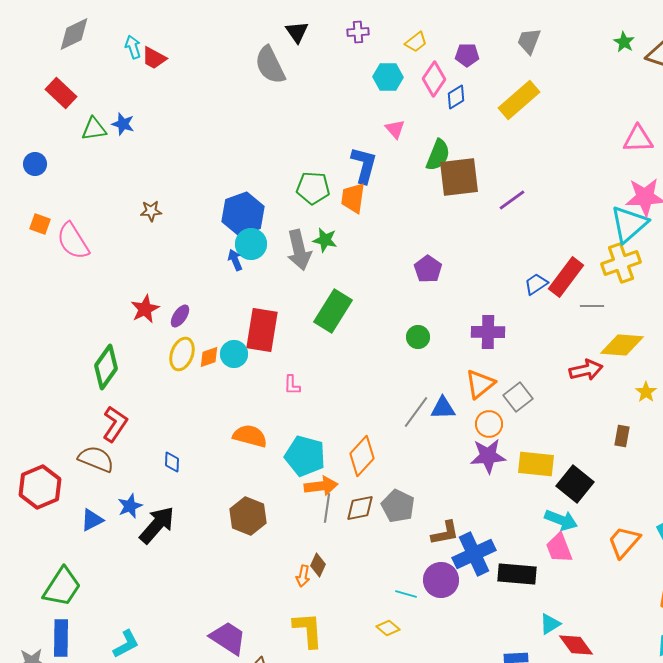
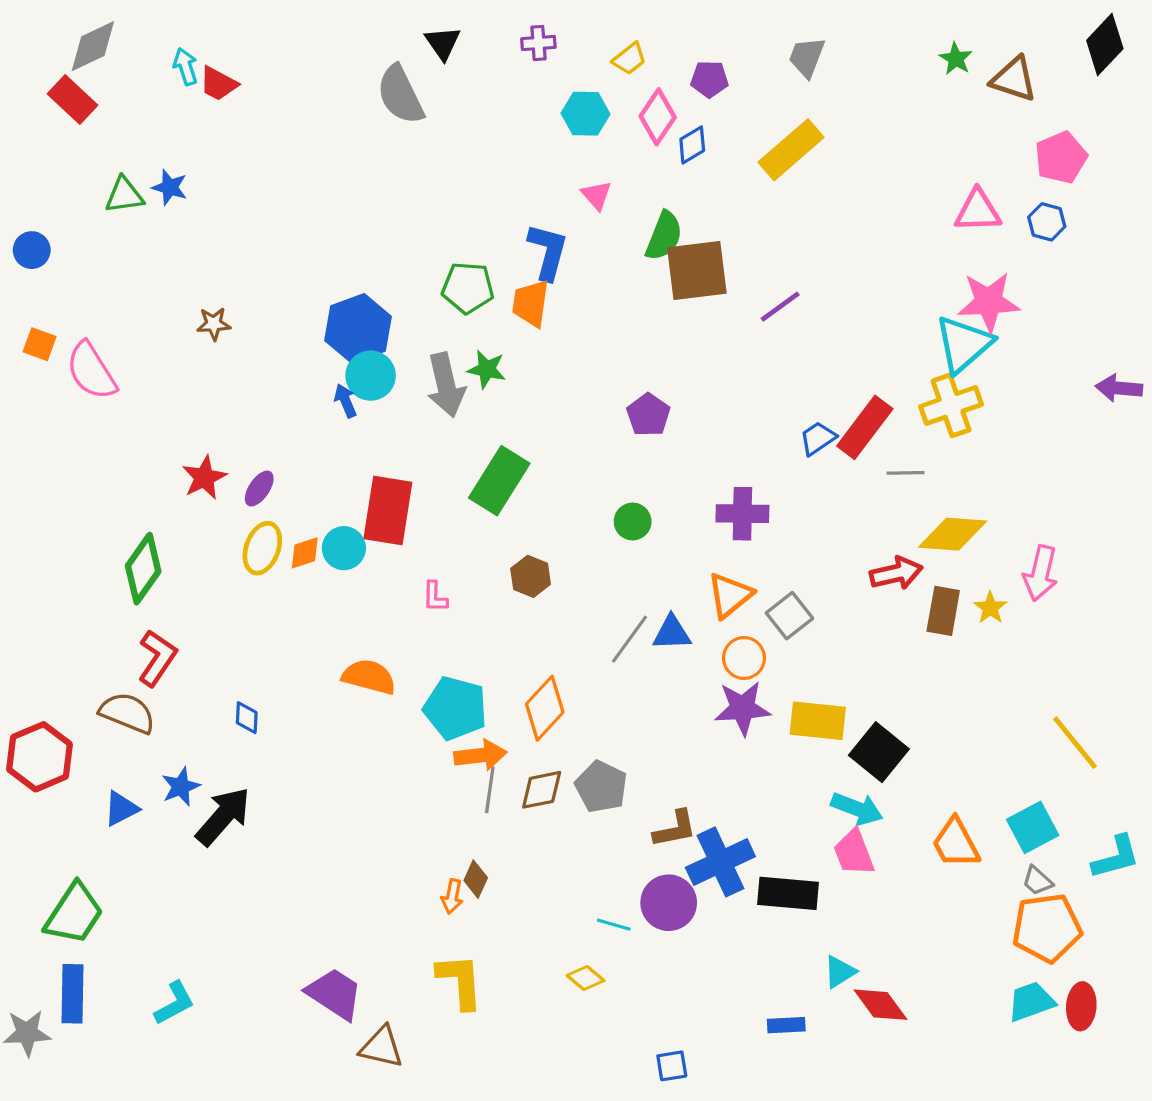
red rectangle: (61, 93) -> (72, 99), moved
brown rectangle: (622, 436) -> (943, 611), moved, size x1.4
brown hexagon: (248, 516) -> (531, 576), moved, size x0.7
orange trapezoid: (624, 542) -> (956, 843), turned -69

